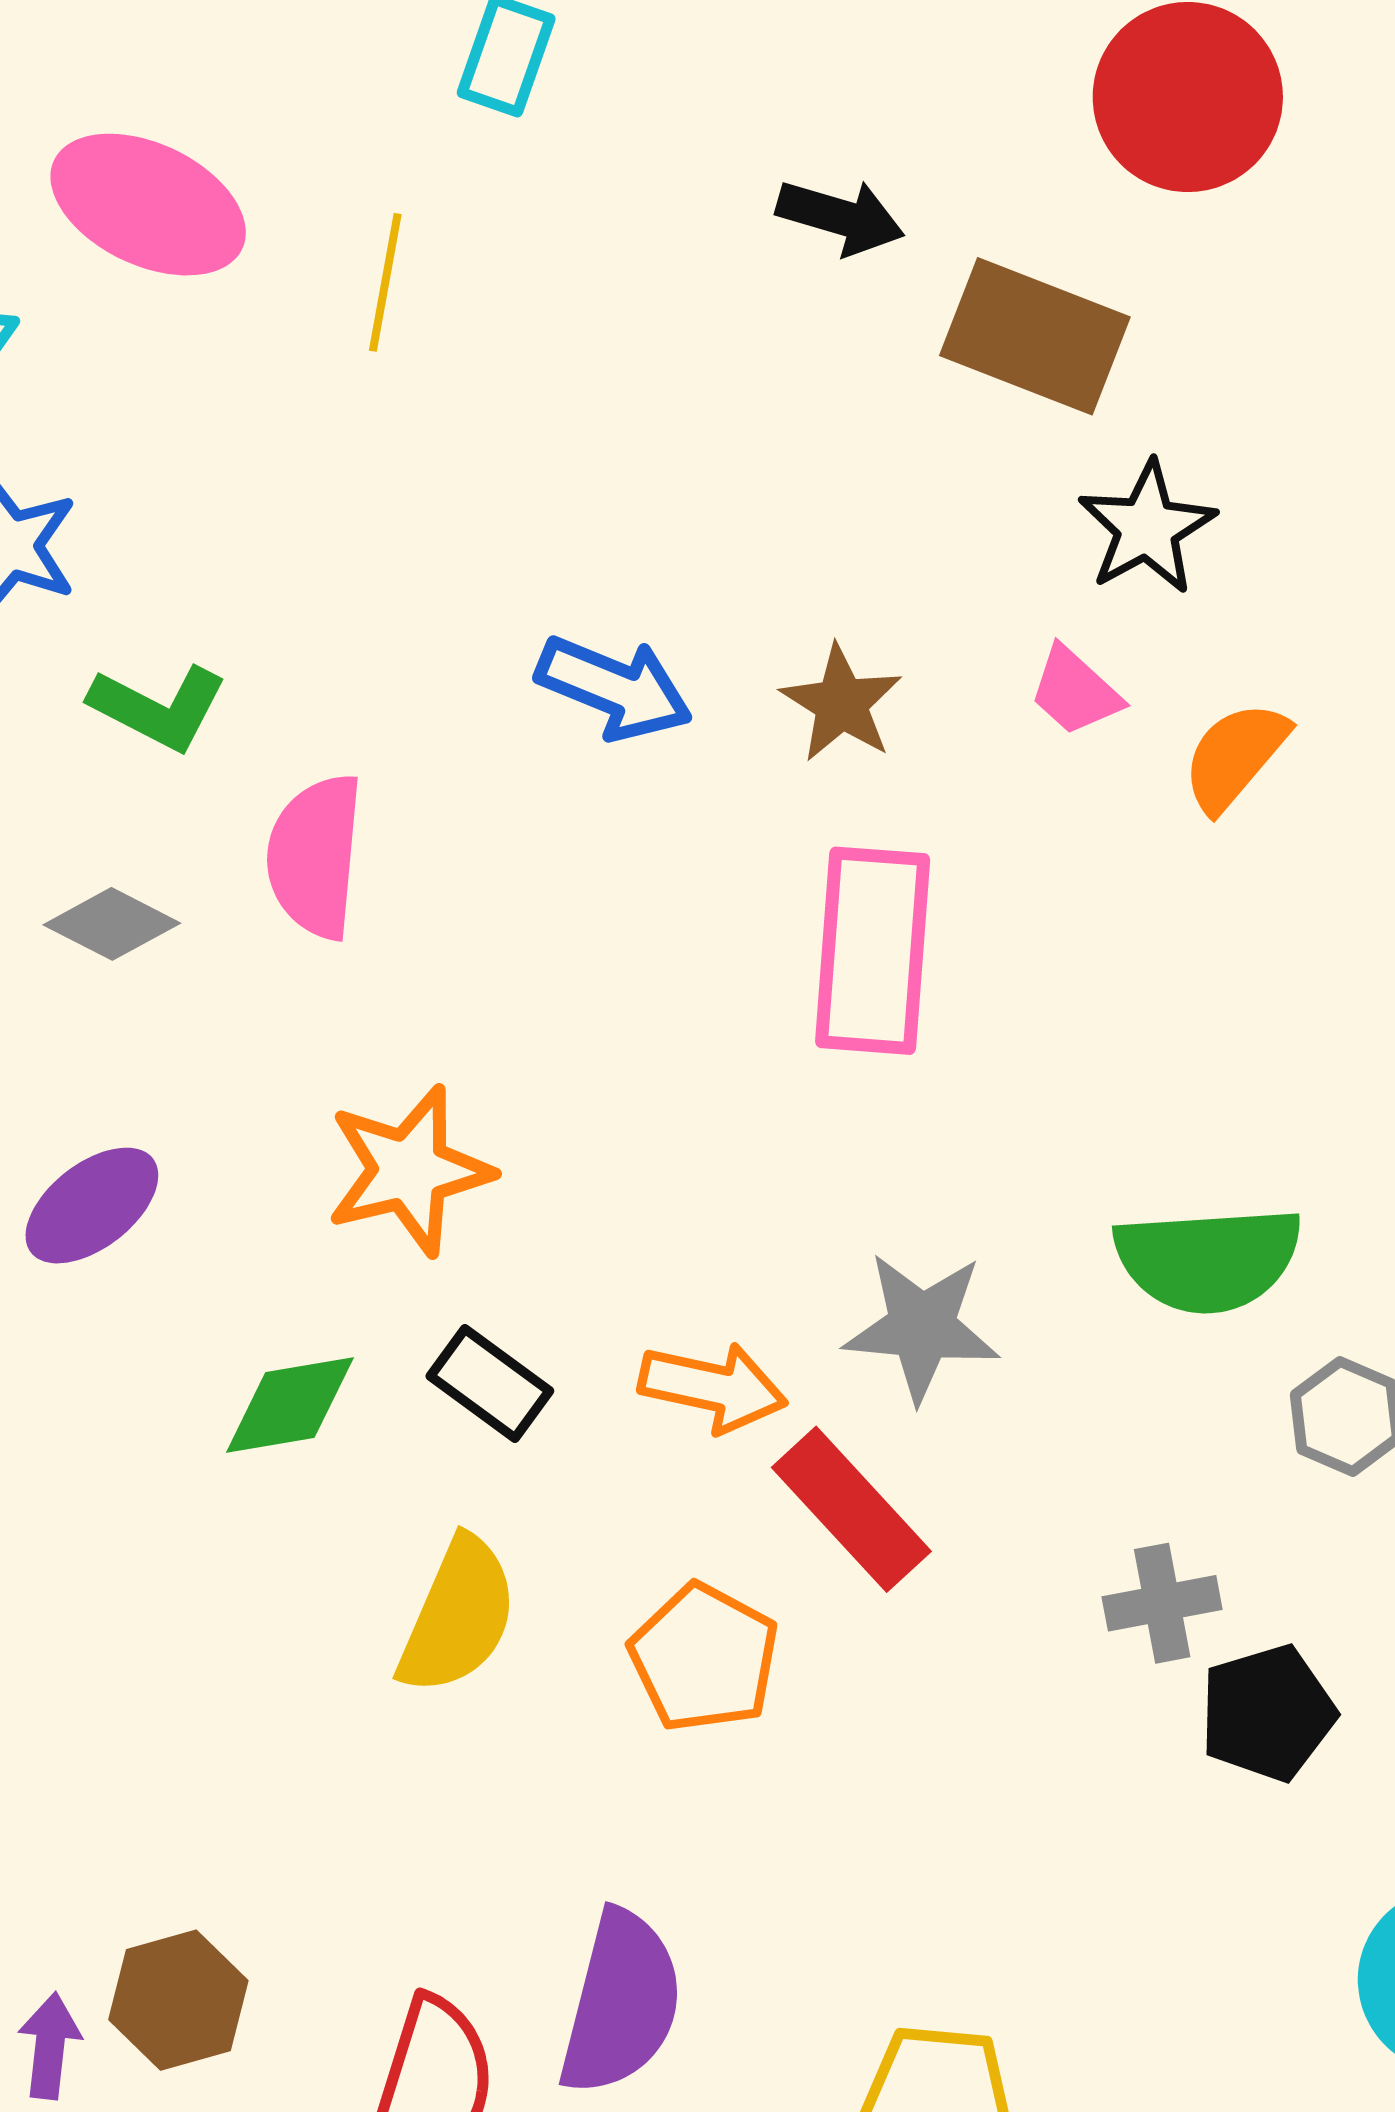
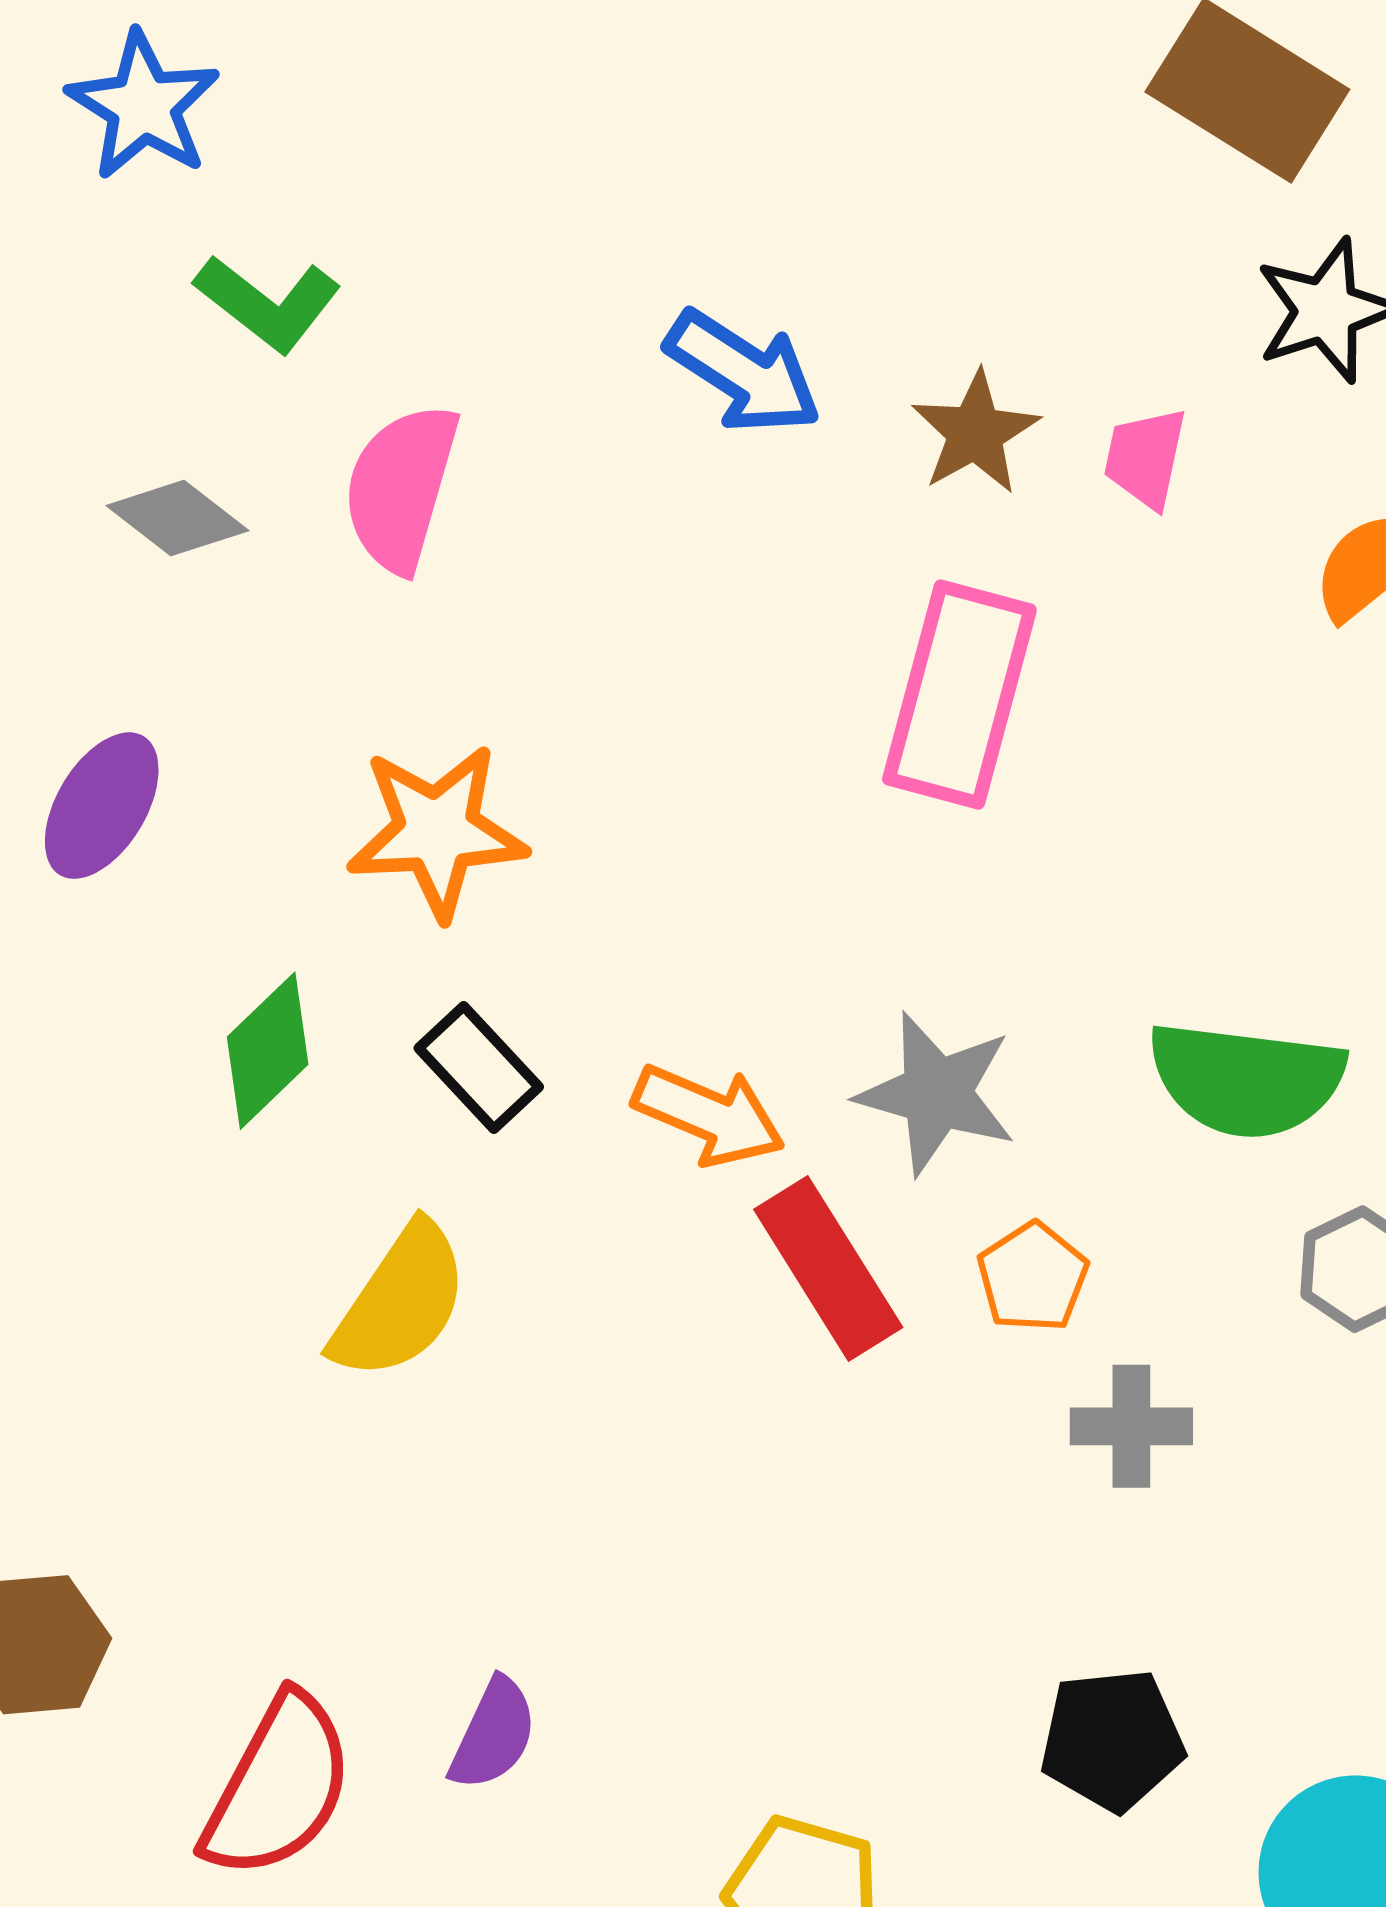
pink trapezoid: (1075, 691) -> (1145, 458), moved, turned 49
purple ellipse: (92, 1206) -> (102, 806), turned -32
green diamond: (290, 1405) -> (268, 1051), turned -45
orange pentagon: (704, 1658) -> (1033, 1277), moved, size x0.7
black pentagon: (1267, 1713) -> (1112, 1740), moved
purple semicircle: (621, 2003) -> (493, 1734), size x0.6

